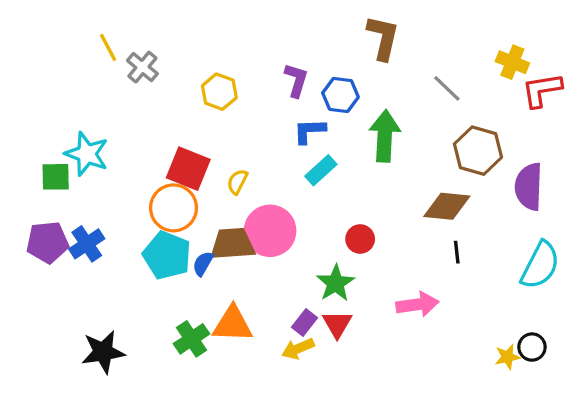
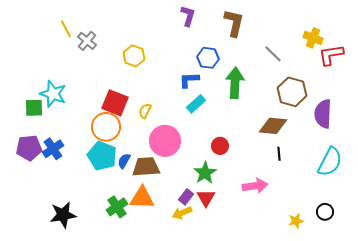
purple L-shape: (296, 80) -> (188, 16), moved
brown trapezoid: (232, 244) -> (146, 167), moved
yellow star: (507, 357) -> (296, 221), moved

